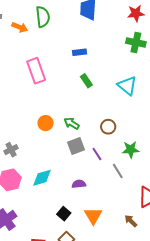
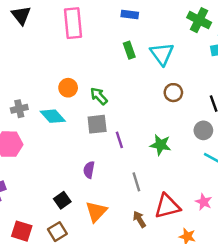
cyan triangle: (127, 86) -> (162, 54), moved
brown circle: (108, 127) -> (173, 93), moved
gray line: (118, 171) -> (136, 182), moved
cyan diamond: (42, 178) -> (53, 116), moved, turned 50
purple semicircle: (79, 184) -> (89, 170), turned -88
brown arrow: (131, 221) -> (139, 219), moved

